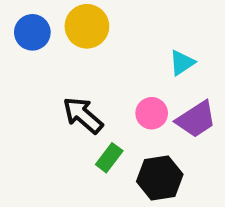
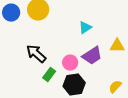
pink circle: (152, 113) -> (70, 63), moved

